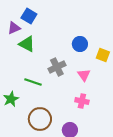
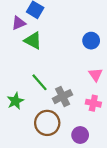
gray cross: (57, 67) -> (63, 97), moved
green line: (33, 82) -> (40, 82), turned 30

